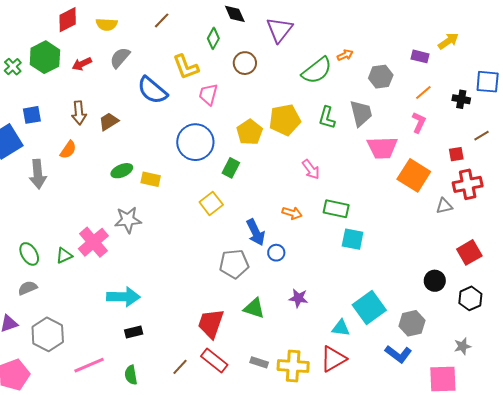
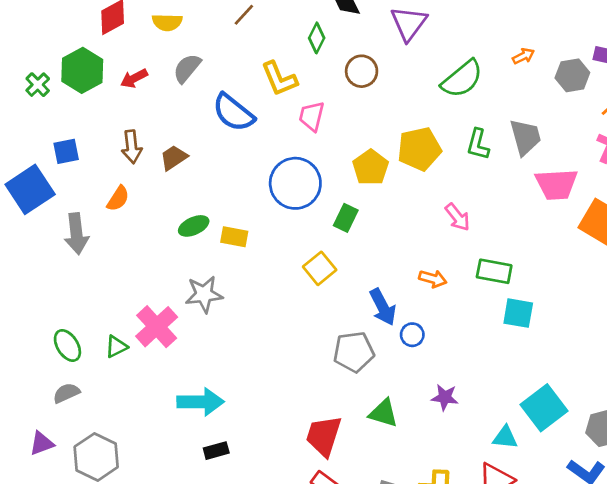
orange arrow: (345, 55) -> (523, 56), moved
gray hexagon: (381, 77) -> (572, 75), moved

